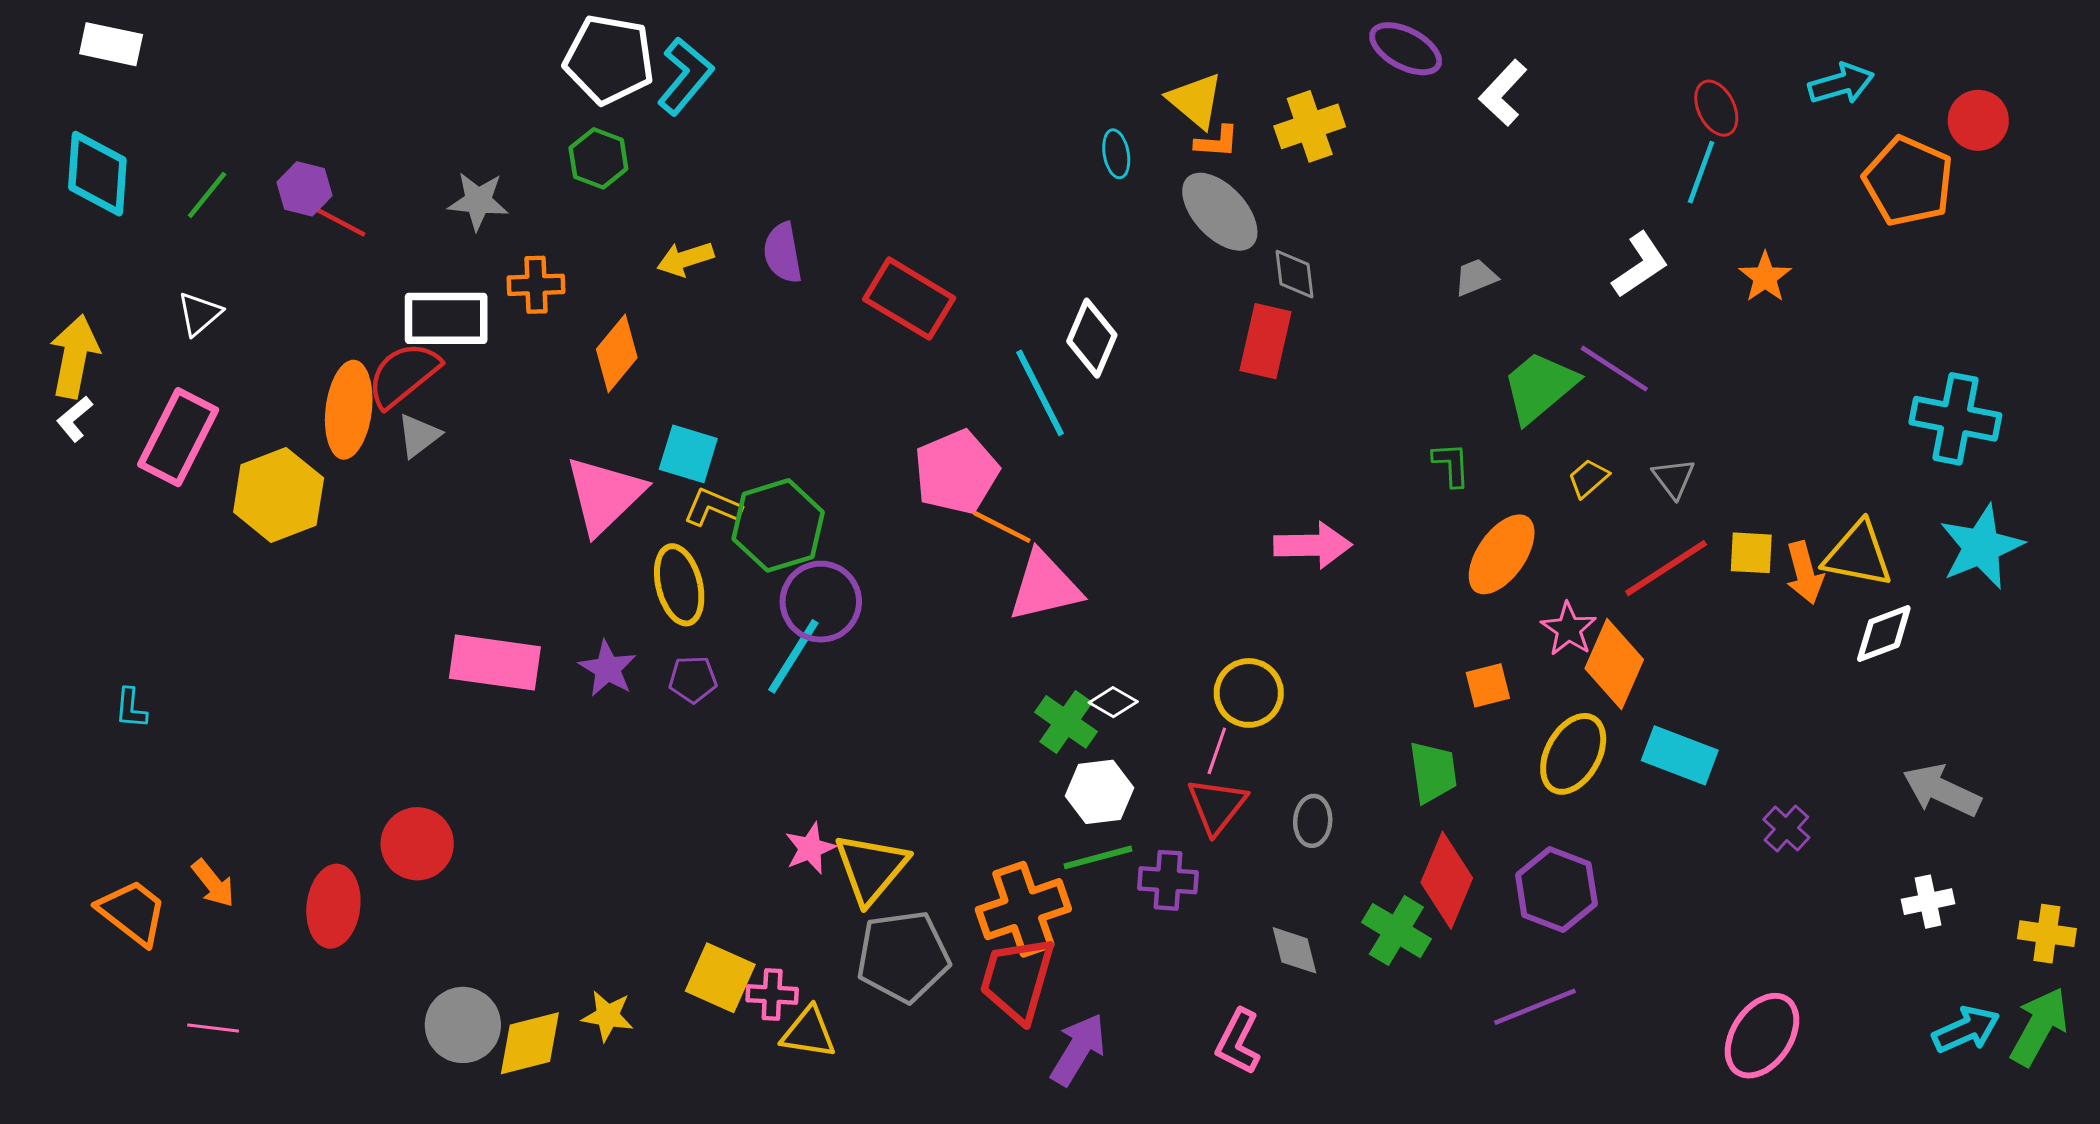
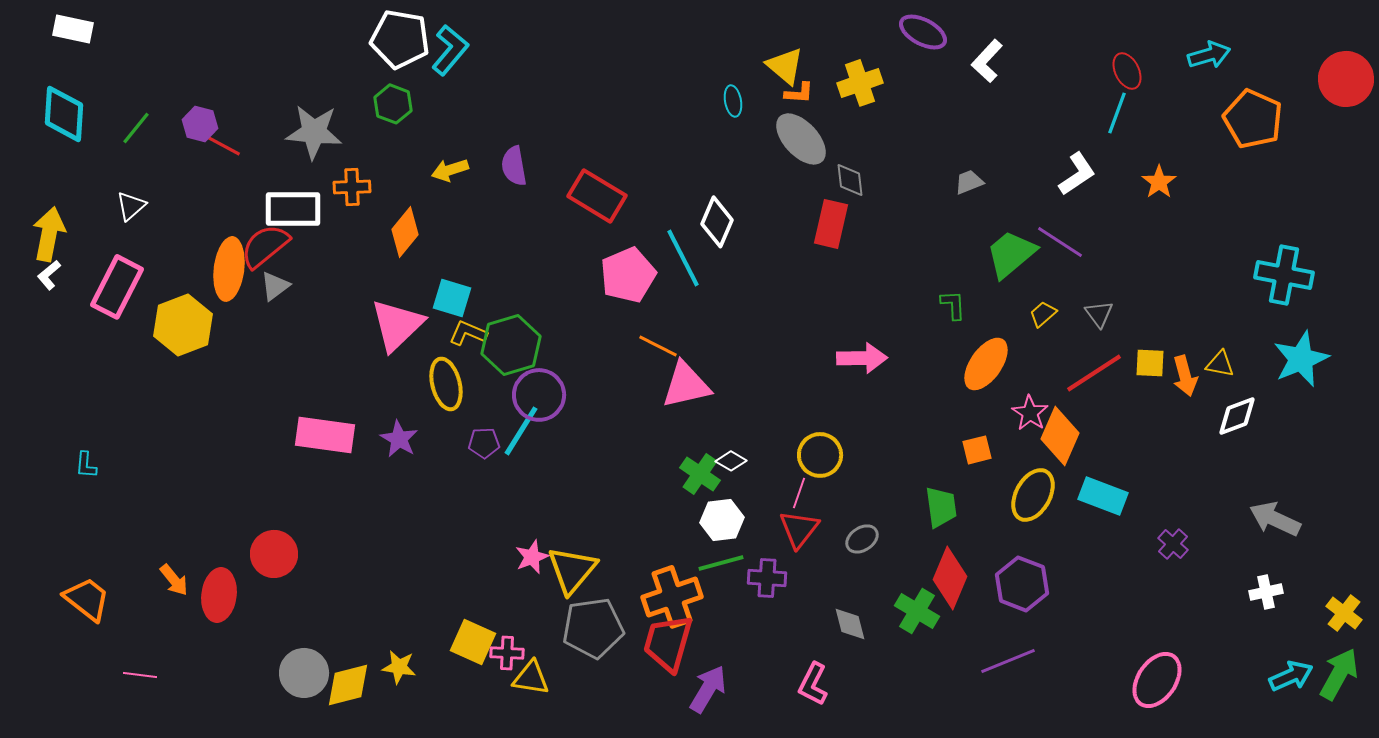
red circle: (1978, 120) -> (1346, 79), moved, size x1.4
gray star: (478, 201) -> (314, 132), size x1.4
pink pentagon: (956, 472) -> (628, 275), moved
yellow triangle: (1858, 554) -> (1220, 364), size x0.6
purple pentagon: (693, 679) -> (484, 443), moved
gray ellipse: (1313, 821) -> (862, 539), turned 52
orange arrow: (213, 883) -> (174, 580), moved
yellow cross: (2047, 934) -> (1344, 613), turned 30

